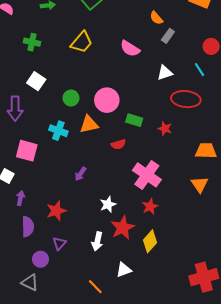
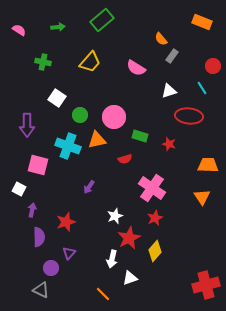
white square: (36, 81) -> (57, 98), moved
cyan cross: (58, 131) -> (68, 146), size x1.4
white arrow: (97, 241) -> (112, 259), moved

